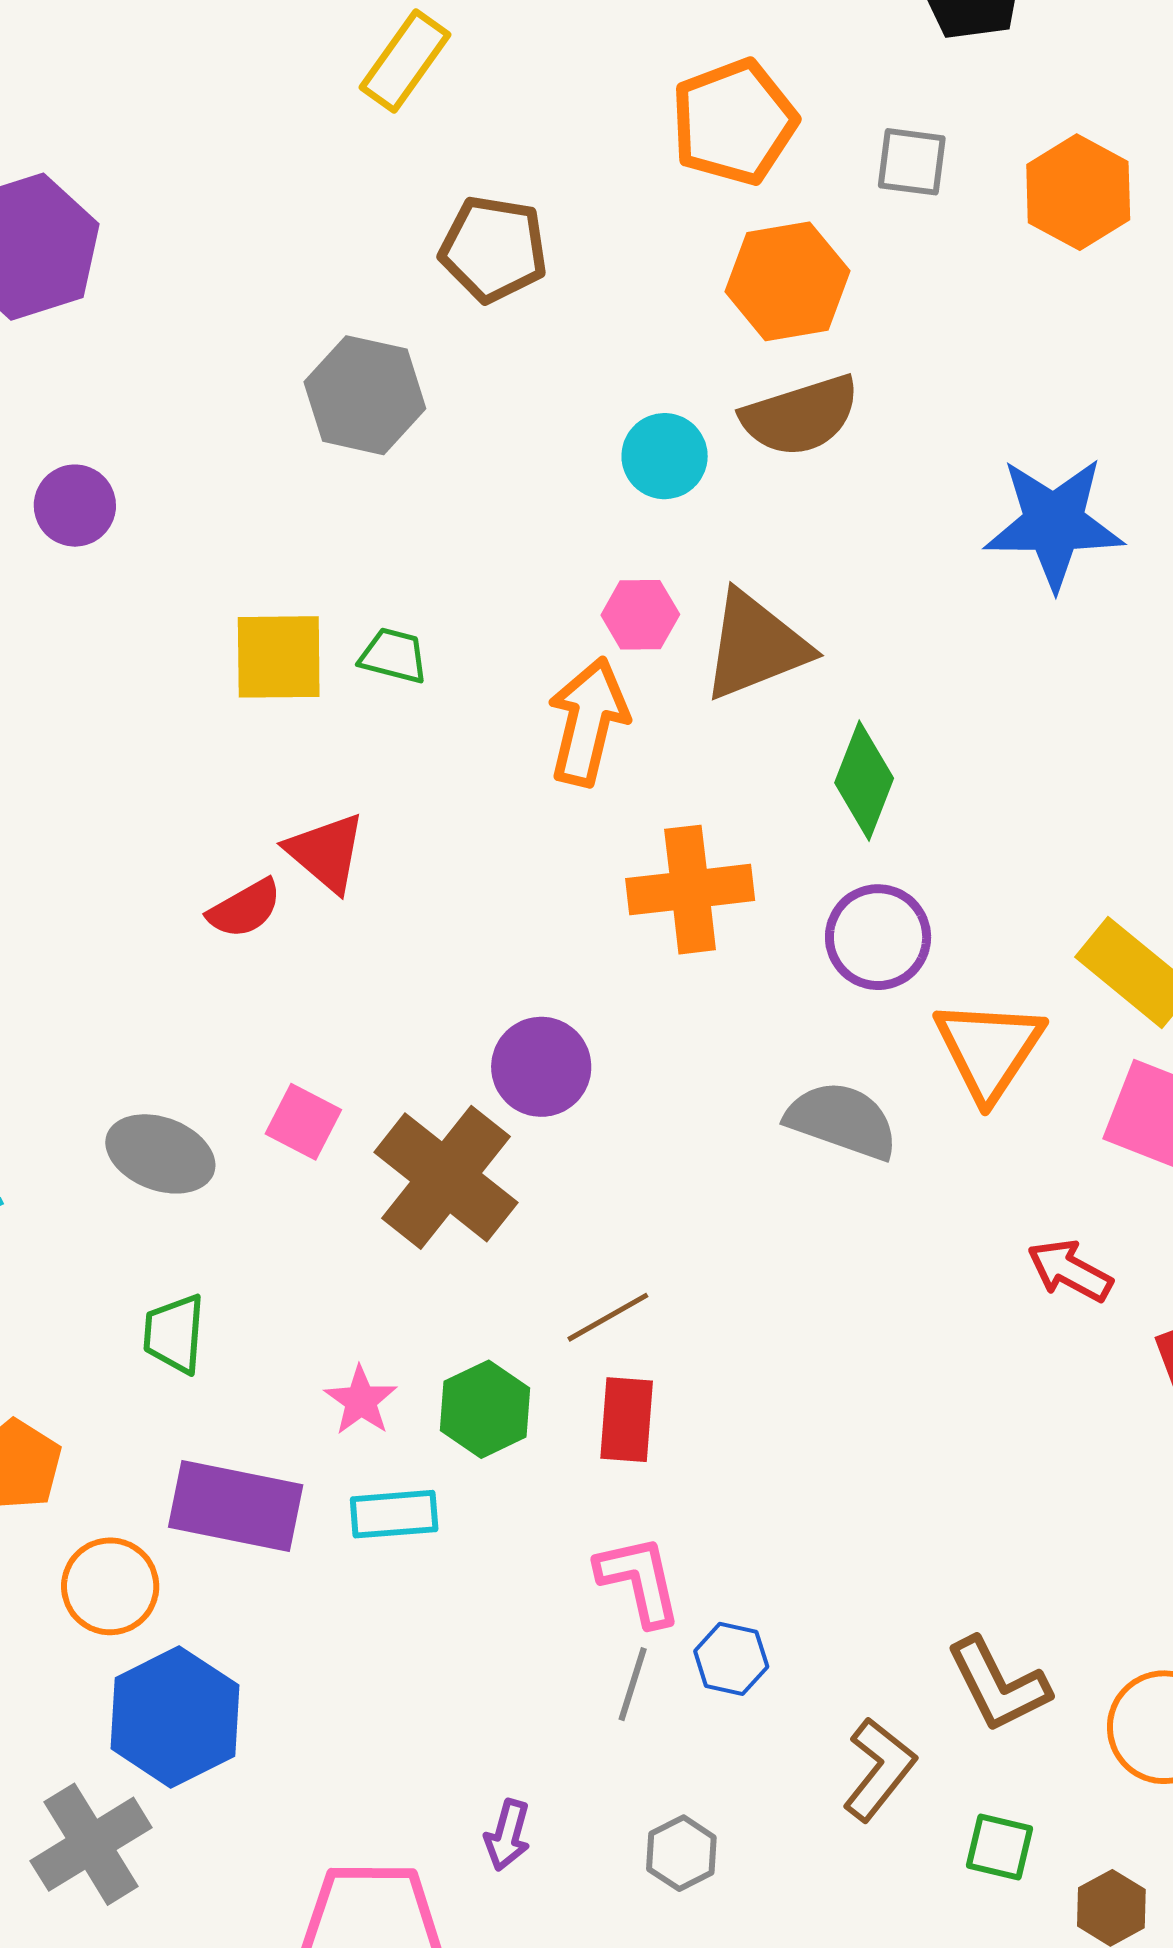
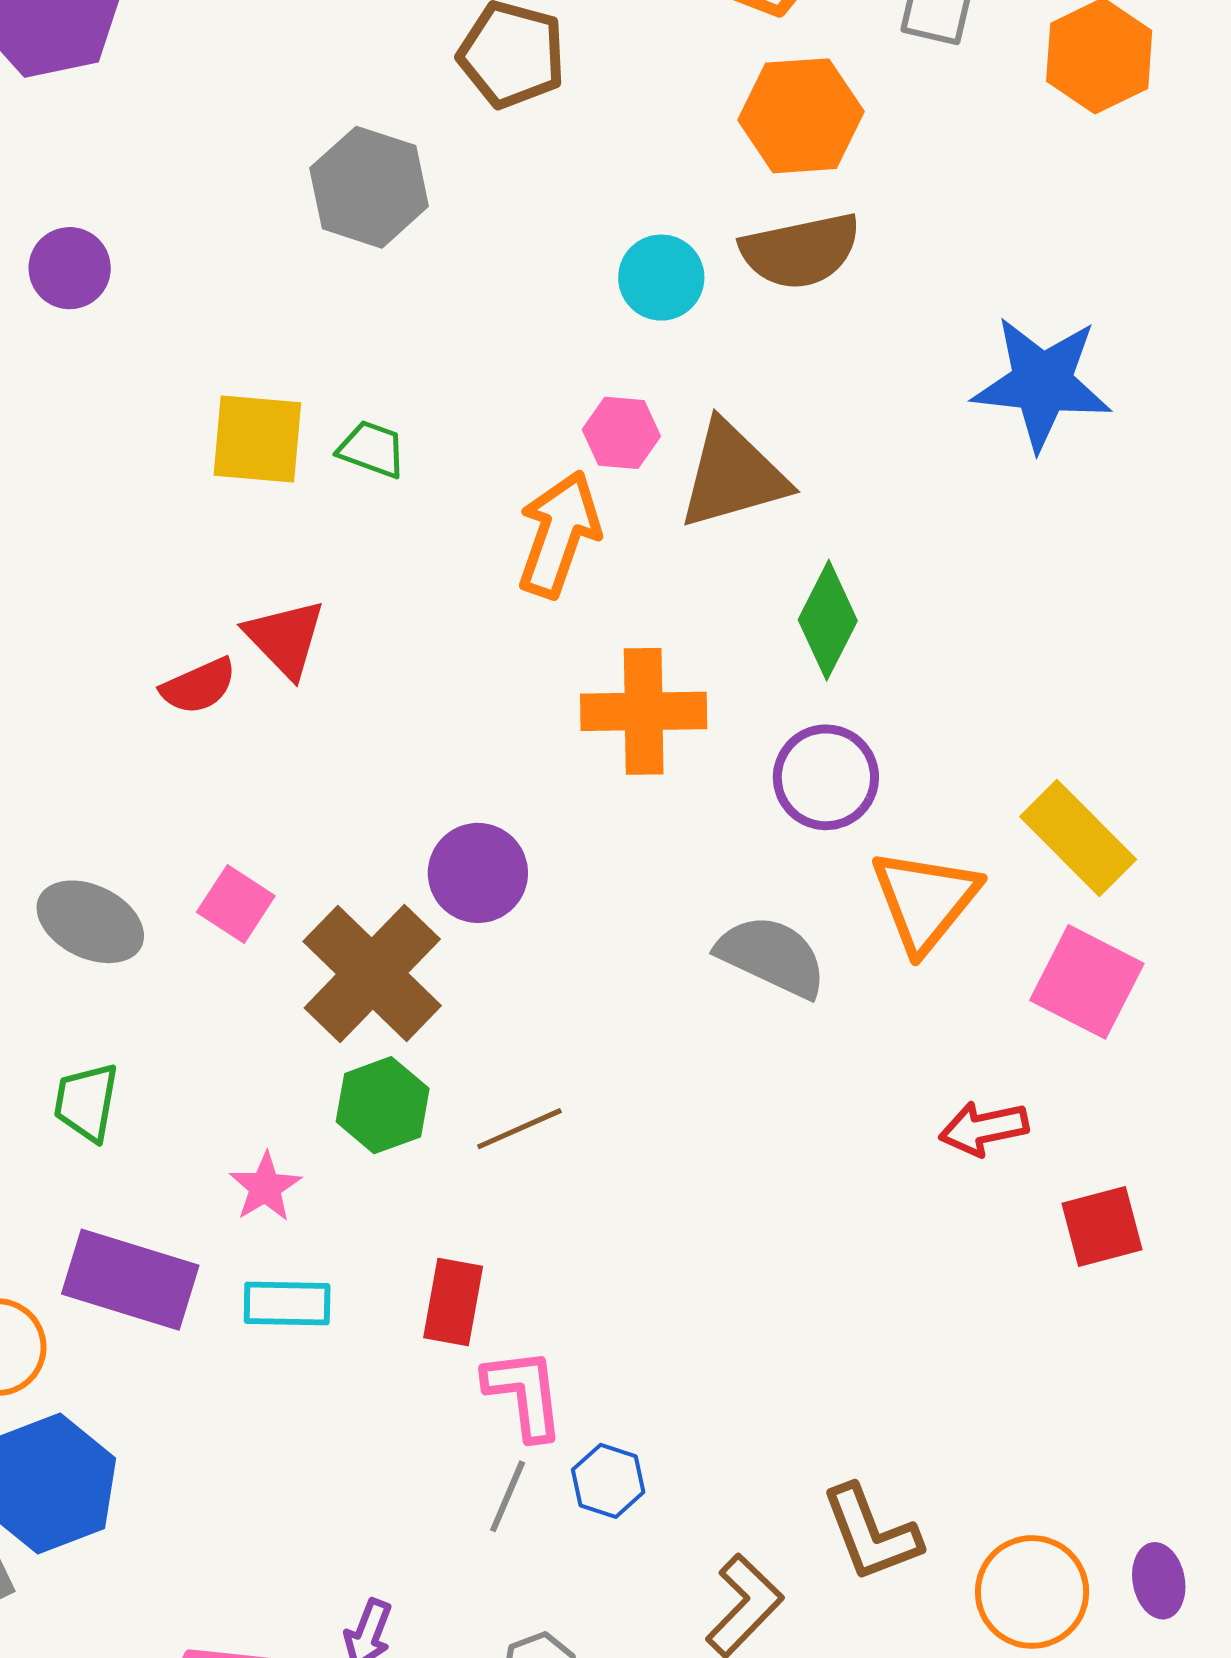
red arrow: (1070, 1271) -> (984, 1128), turned -46
green hexagon: (485, 1409) -> (383, 1105), moved
red rectangle: (627, 1420) -> (453, 1302), moved

